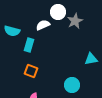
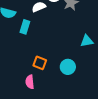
orange square: (31, 71) -> (40, 63), moved

